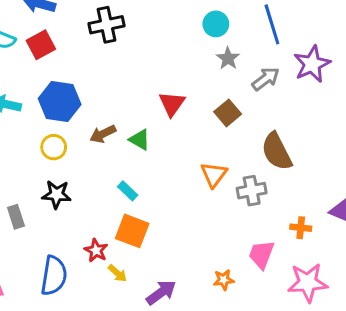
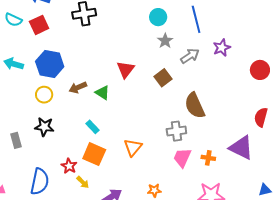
purple star: (312, 64) -> (222, 48), size x0.7
orange triangle: (214, 175) -> (133, 147), moved
pink trapezoid: (261, 254) -> (182, 158), moved

